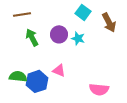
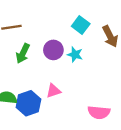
green arrow: (32, 37) -> (23, 53), turned -126
pink triangle: (59, 70) -> (53, 91), turned -40

